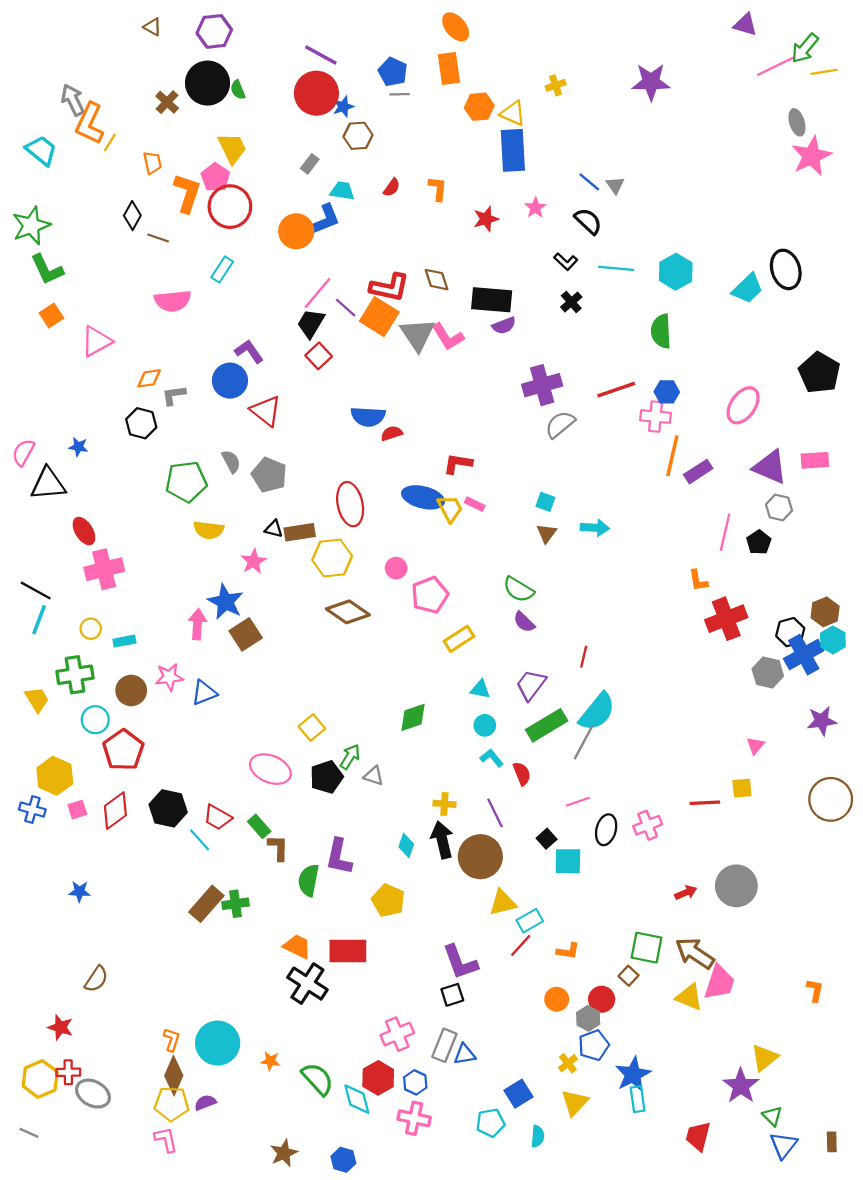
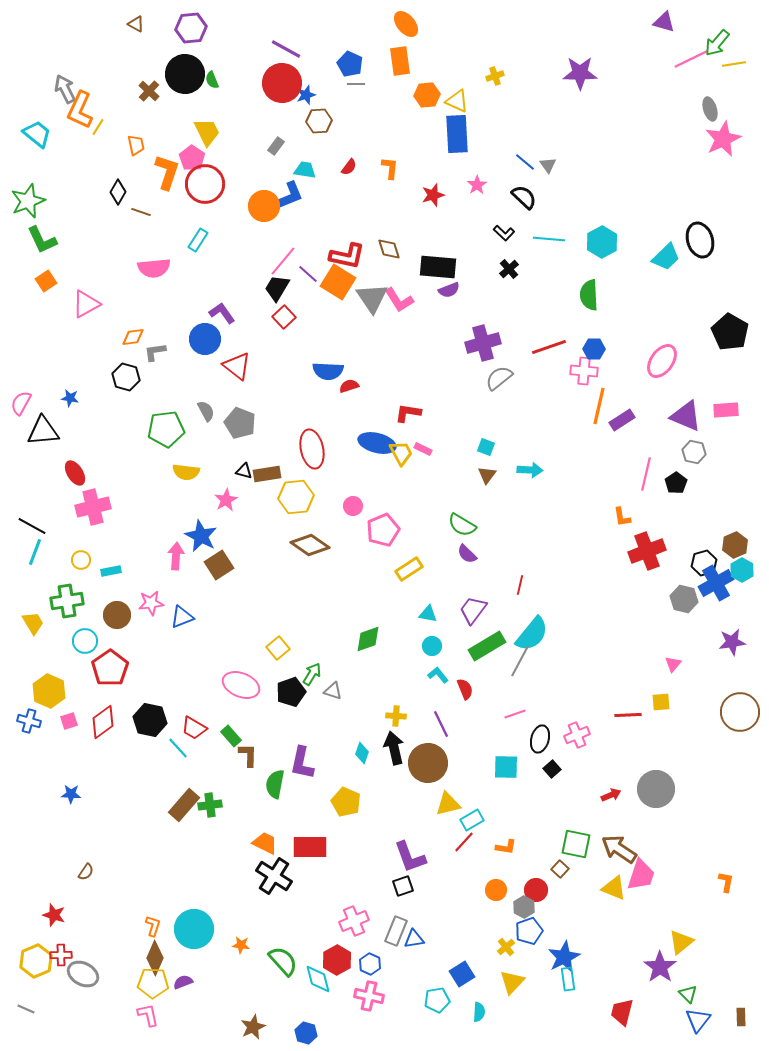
black square: (547, 839) -> (552, 769), moved
brown semicircle: (96, 979) -> (86, 872), size x0.7

